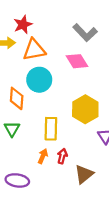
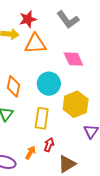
gray L-shape: (85, 33) -> (68, 20), moved
cyan circle: (39, 80) -> (49, 84), moved
orange arrow: (43, 156) -> (30, 153), moved

